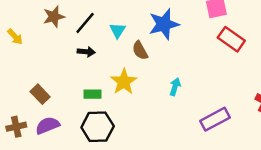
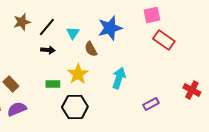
cyan arrow: (175, 87) -> (119, 78), size x1.5
purple rectangle: (215, 119) -> (151, 104), size x0.7
black hexagon: (98, 127) -> (75, 107), moved

